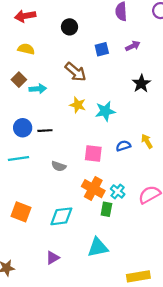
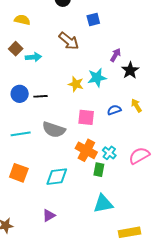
purple arrow: (133, 46) -> (115, 55), moved, turned -32
black star: (141, 84) -> (130, 70), moved
yellow star: (78, 105) -> (76, 84), moved
cyan line: (18, 159) -> (21, 134), moved
gray semicircle: (59, 166) -> (54, 130), size x1.6
cyan triangle: (98, 247) -> (103, 204), moved

